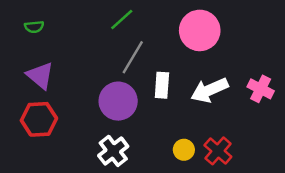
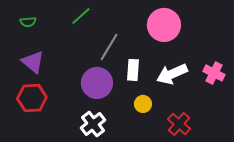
green line: (122, 19) -> (81, 16), moved
yellow circle: (184, 150) -> (143, 104), moved

